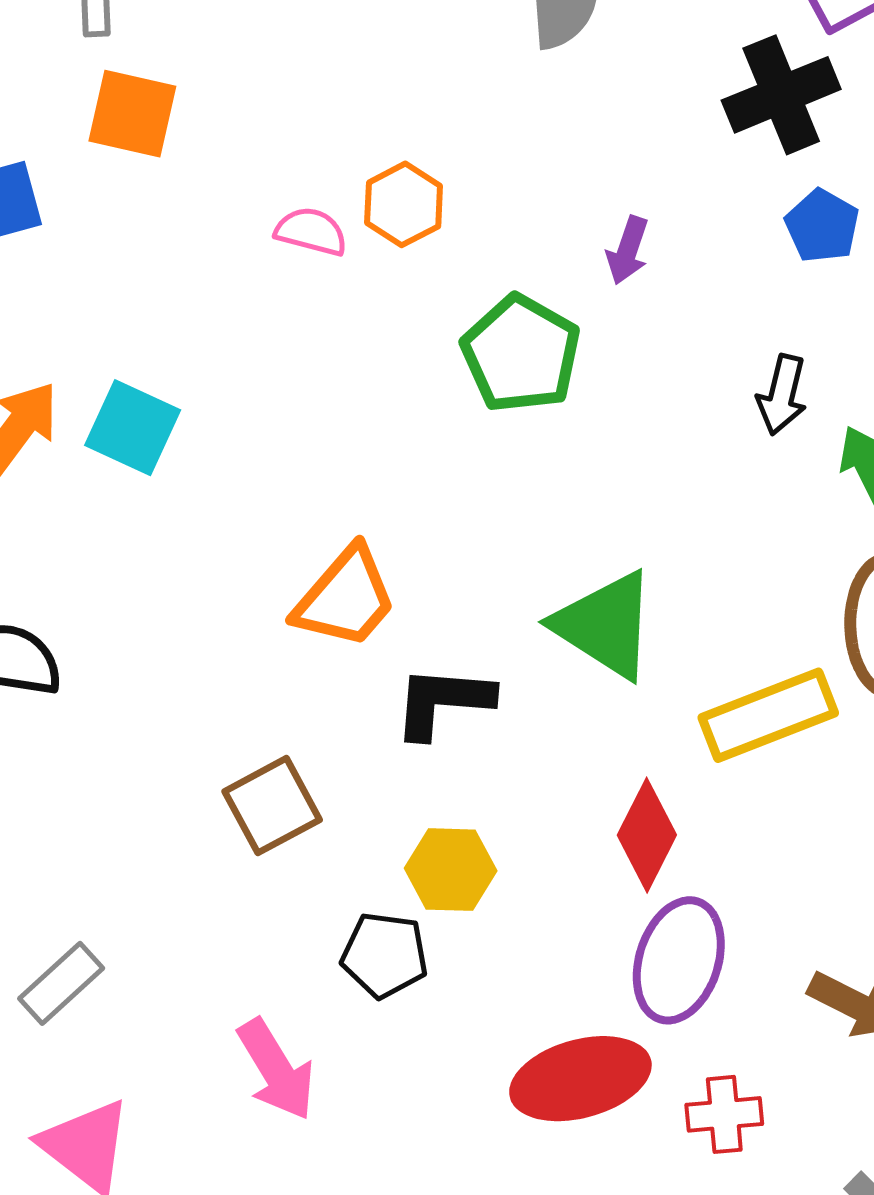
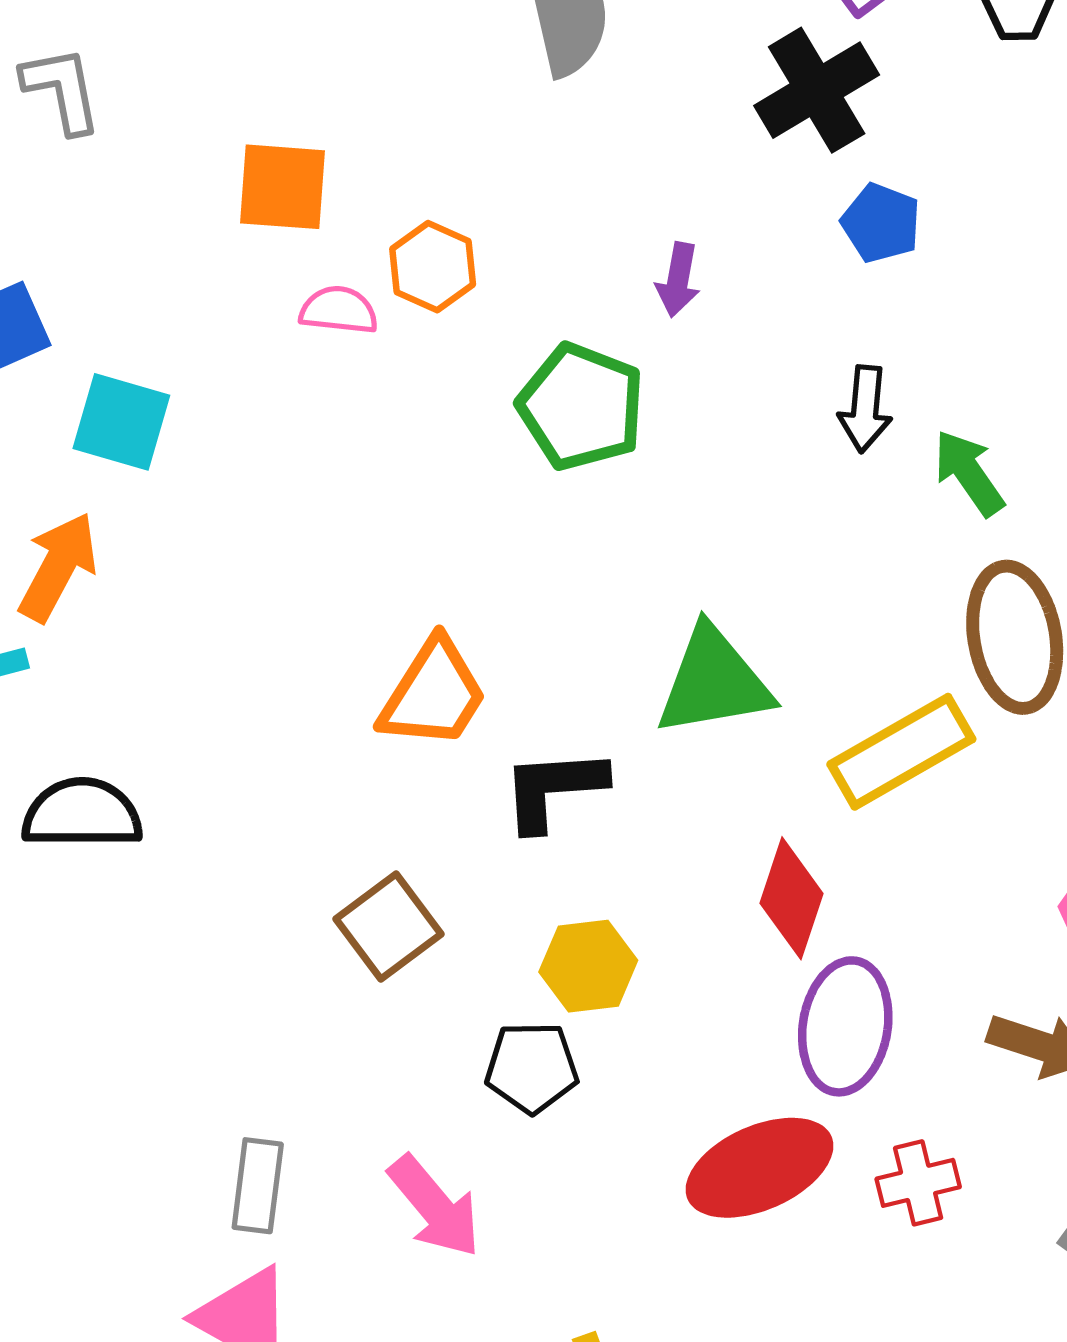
orange square: (132, 114) -> (283, 187), moved
cyan square: (133, 428) -> (121, 422), moved
green triangle: (605, 625) -> (714, 682), turned -34
gray rectangle: (61, 983) -> (258, 1186), moved, turned -32

